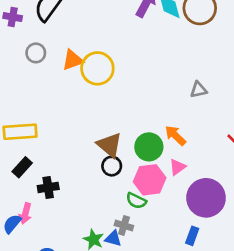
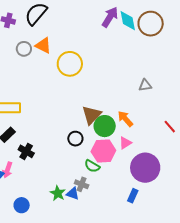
orange triangle: (73, 60) -> (43, 45), moved, turned 42
brown triangle: (109, 145) -> (92, 115), moved, turned 30
black cross: (48, 187) -> (26, 151), turned 35

